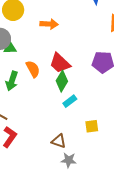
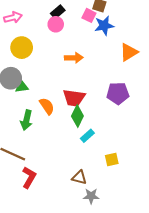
orange arrow: (49, 24) -> (74, 58), moved
red trapezoid: (60, 63) -> (74, 98), turned -30

